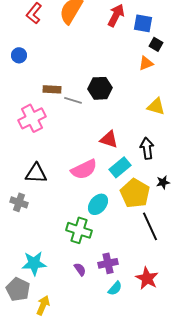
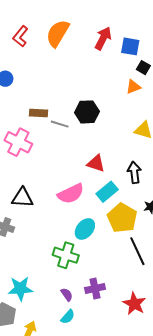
pink cross: (32, 118) -> (18, 142), turned -36
cyan semicircle: (115, 288) -> (68, 317), moved

